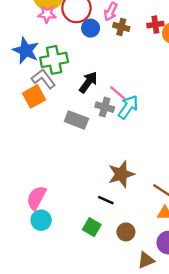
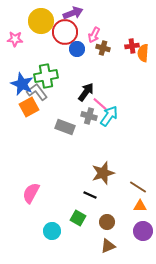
pink star: (47, 14) -> (15, 39), moved
blue star: (26, 50) -> (22, 84), moved
black arrow: (88, 82) -> (86, 92), moved
cyan circle: (41, 220) -> (52, 231), moved
brown triangle: (146, 260) -> (108, 246), moved

